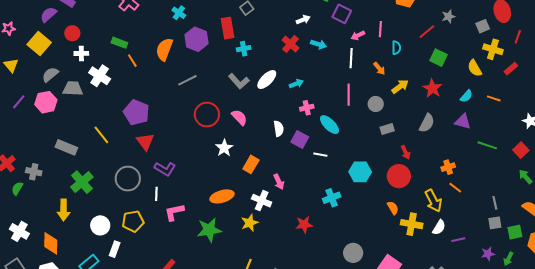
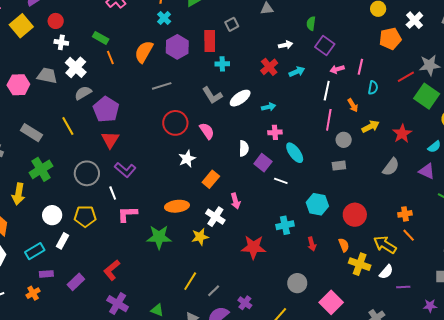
gray star: (448, 16) -> (430, 65), size x1.5
cyan arrow: (319, 44) -> (297, 72), turned -49
green square: (438, 58) -> (427, 96), moved, size x1.4
gray semicircle: (50, 75) -> (83, 93), moved
pink line: (349, 95) -> (329, 120), moved
gray rectangle: (387, 129) -> (339, 166), moved
red arrow: (406, 152) -> (312, 244), moved
white line: (156, 194) -> (113, 193), turned -32
yellow arrow: (433, 201) -> (385, 245), turned 140
red star: (304, 225) -> (253, 247), size x1.4

